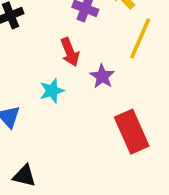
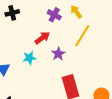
red arrow: (70, 52) -> (42, 38), turned -112

